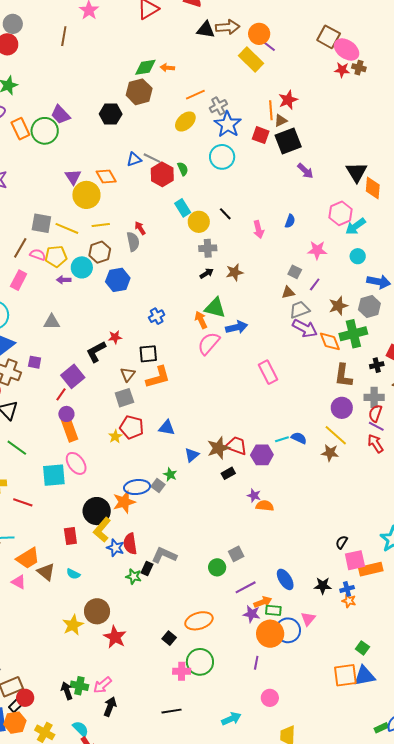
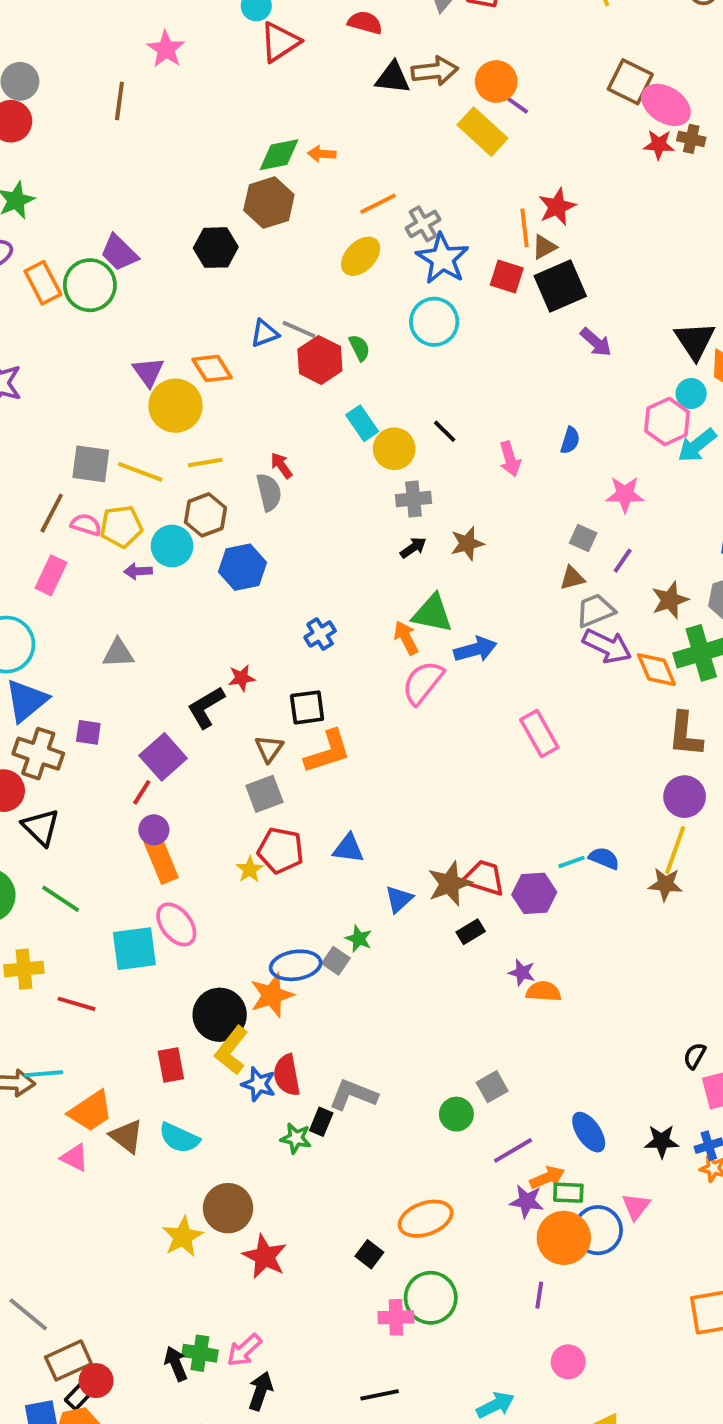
cyan circle: (358, 256) -> (691, 394), moved
yellow line: (336, 435) -> (675, 850), turned 70
cyan semicircle: (73, 574) -> (179, 1138), size x1.5

